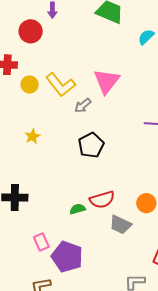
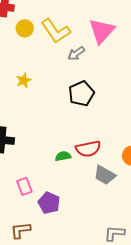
purple pentagon: (67, 257) -> (49, 203), size x0.7

